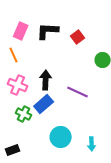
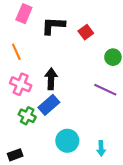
pink rectangle: (21, 31) -> (24, 14), moved
purple line: (78, 92) -> (105, 90), moved

